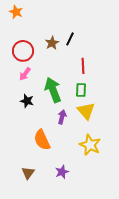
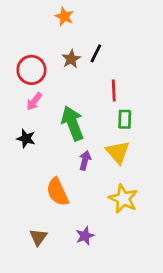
orange star: (16, 12) -> (64, 16), moved
green rectangle: (81, 90) -> (125, 119), moved
black star: (27, 101) -> (26, 138), moved

